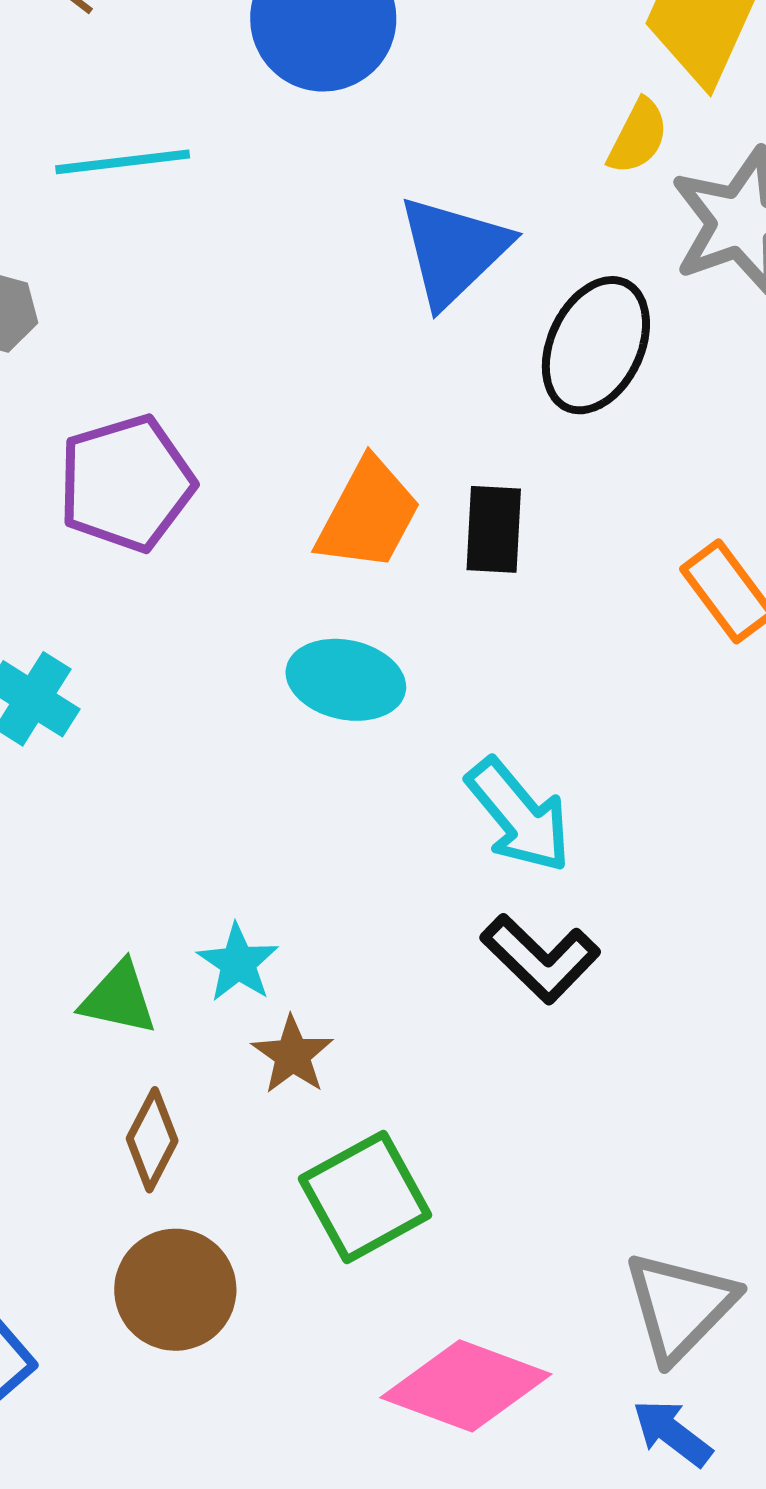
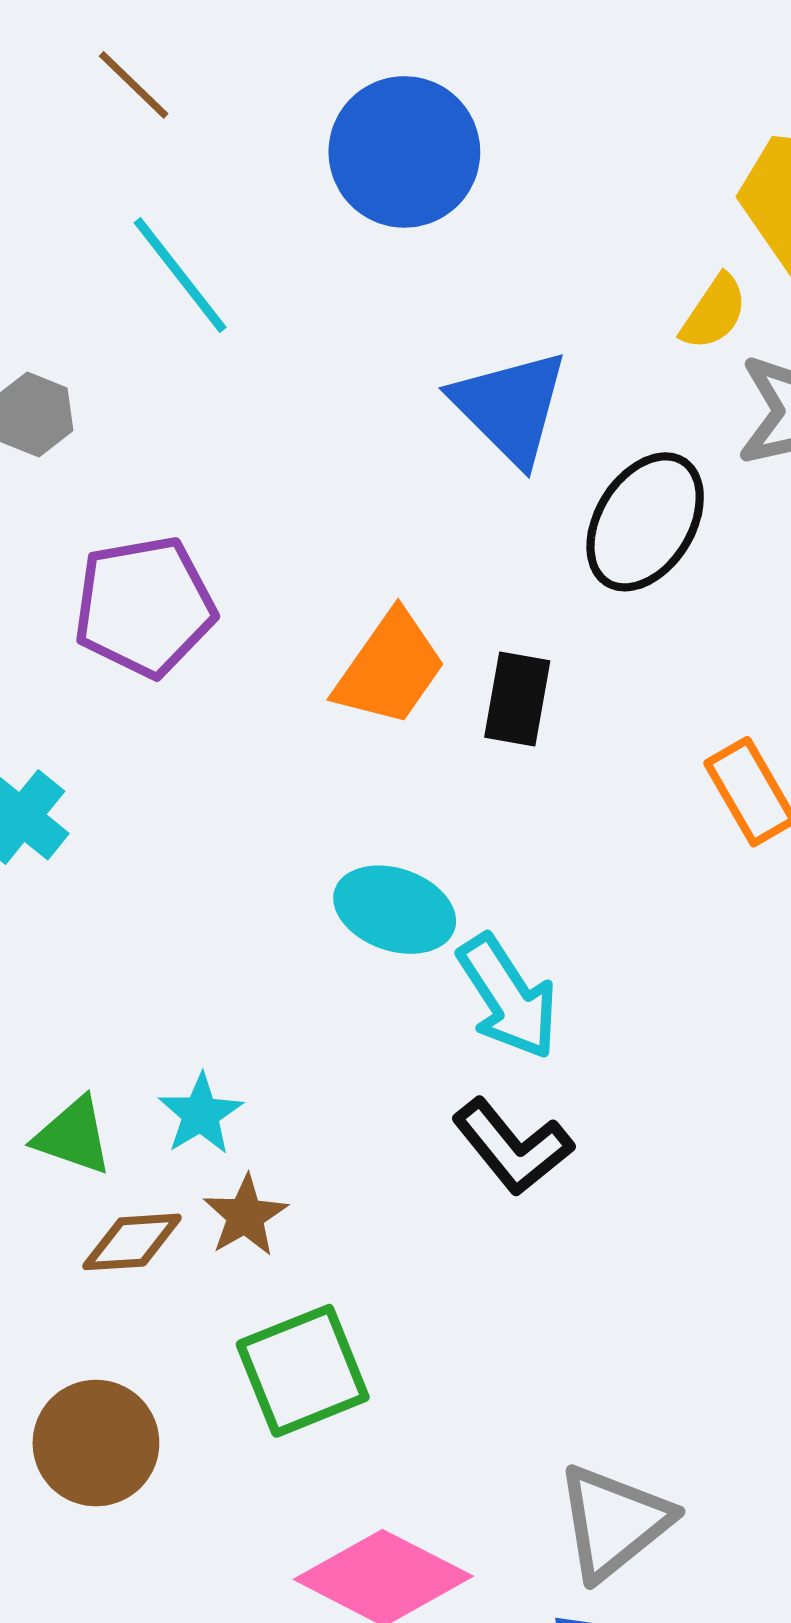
cyan line: (123, 162) -> (180, 275), turned 52
blue triangle: (453, 251) -> (510, 407), turned -38
cyan ellipse: (346, 680) -> (395, 910), moved
brown diamond: (152, 1140) -> (132, 1242), moved, turned 52

